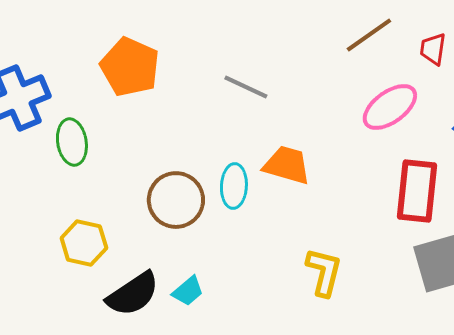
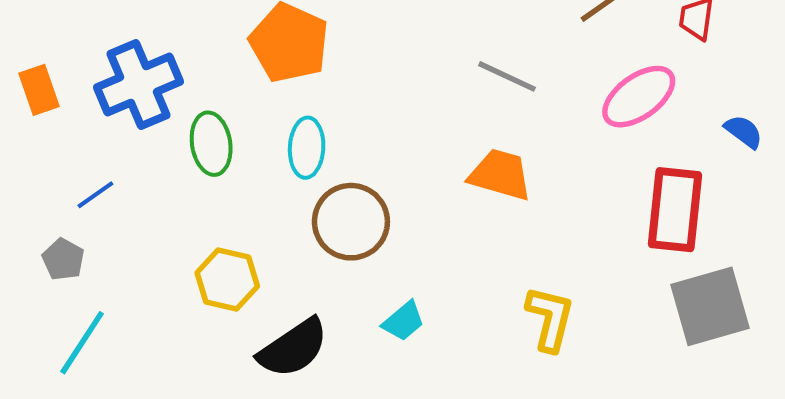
gray line: (246, 87) -> (507, 76), moved
cyan ellipse: (234, 186) -> (307, 148), moved
cyan trapezoid: (188, 291) -> (403, 321), moved

